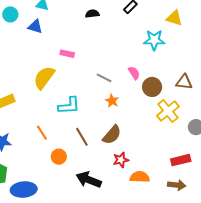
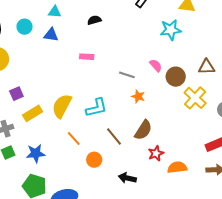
black semicircle: (92, 14) -> (94, 20), moved
yellow semicircle: (44, 78) -> (62, 106), moved
black arrow: (89, 180) -> (127, 178), size x0.7

